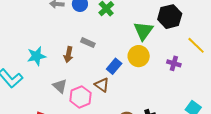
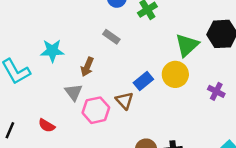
gray rectangle: (88, 43) -> (111, 37), moved
brown arrow: (68, 55) -> (87, 67), moved

